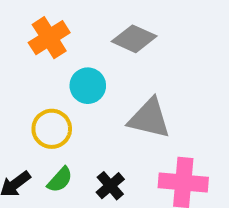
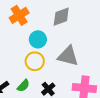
gray diamond: (134, 39) -> (61, 17), turned -45
yellow circle: (52, 129) -> (35, 61), moved

